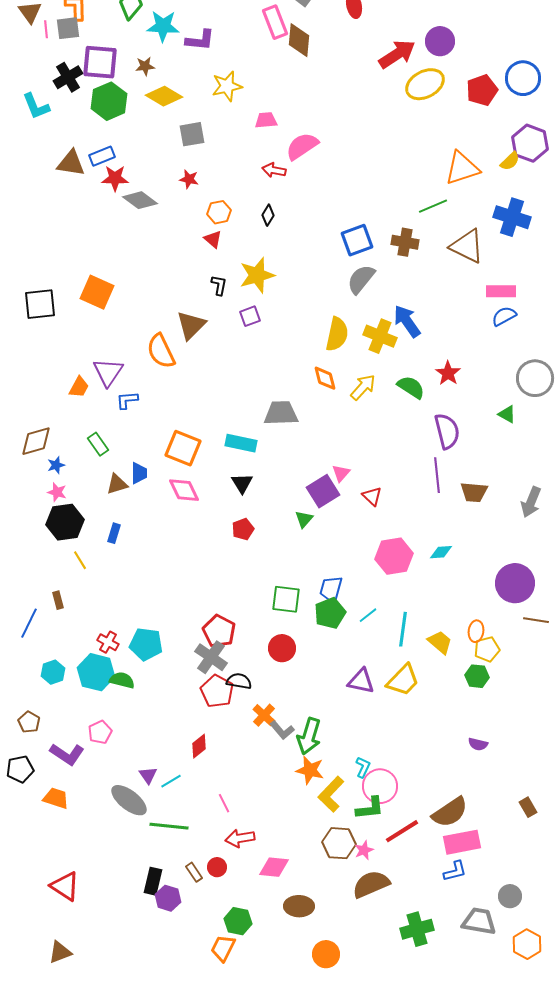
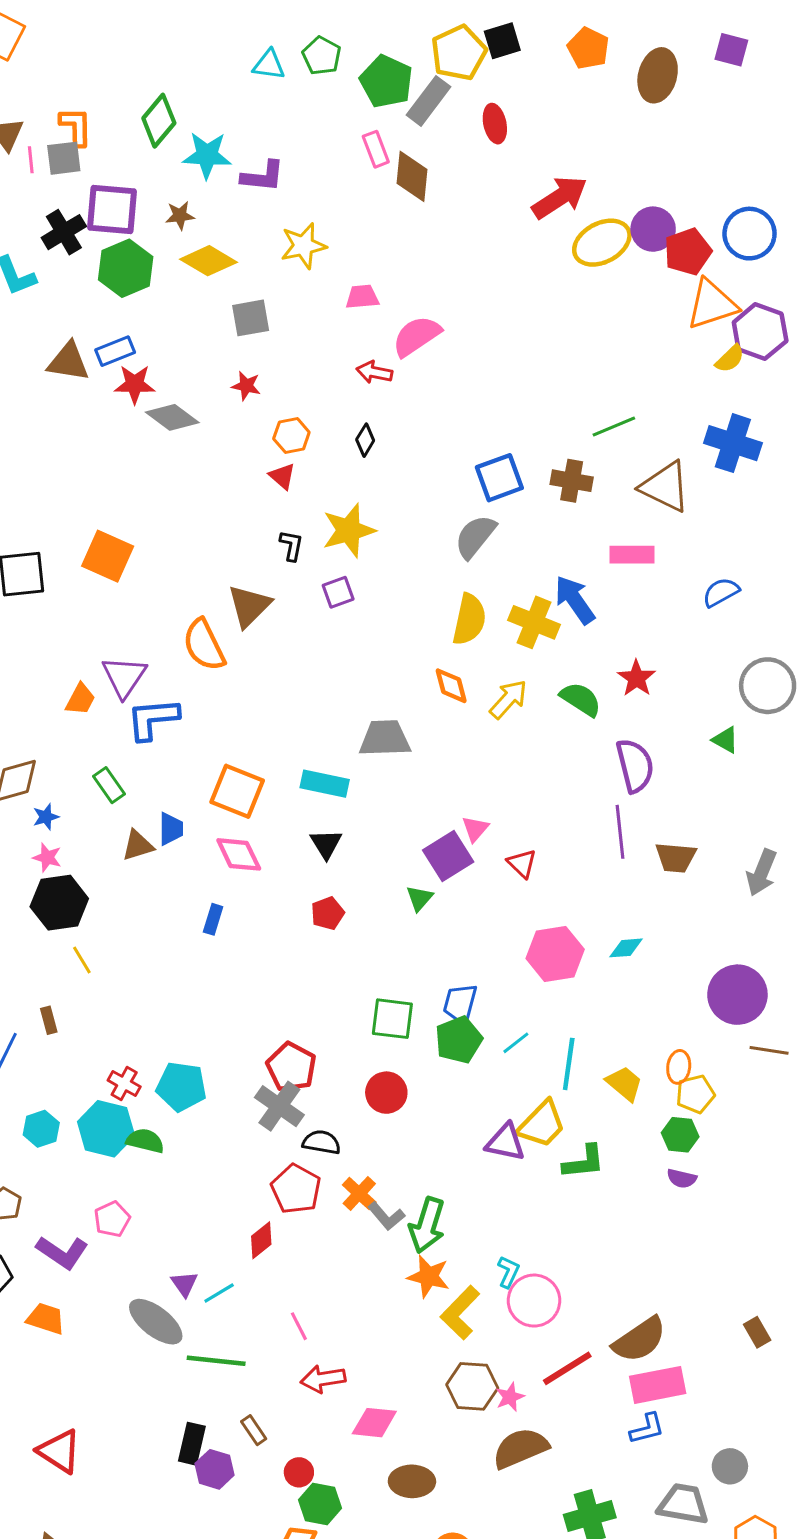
pink rectangle: (275, 22) -> (376, 149), size x0.7
purple circle: (440, 41) -> (653, 229), moved
orange triangle: (462, 168) -> (712, 304), moved
gray semicircle: (361, 279) -> (475, 536), moved
pink rectangle: (501, 291) -> (632, 555), moved
blue L-shape: (127, 400) -> (153, 719), size x1.6
blue rectangle: (114, 533) -> (213, 919), moved
yellow trapezoid: (403, 680) -> (542, 1124), moved
red pentagon: (217, 691) -> (296, 1189), moved
purple semicircle: (478, 744) -> (682, 1178), moved
green L-shape: (370, 808) -> (584, 1162), moved
red circle: (217, 867) -> (299, 1472), moved

